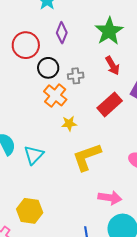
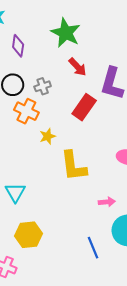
cyan triangle: (34, 155) -> (15, 192), moved
yellow L-shape: (87, 157) -> (73, 166), turned -64
pink arrow: (110, 198) -> (107, 202), size x0.7

